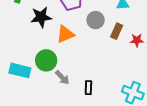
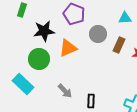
green circle: (46, 60) -> (39, 59), moved
cyan rectangle: (20, 70) -> (23, 84), turned 30

